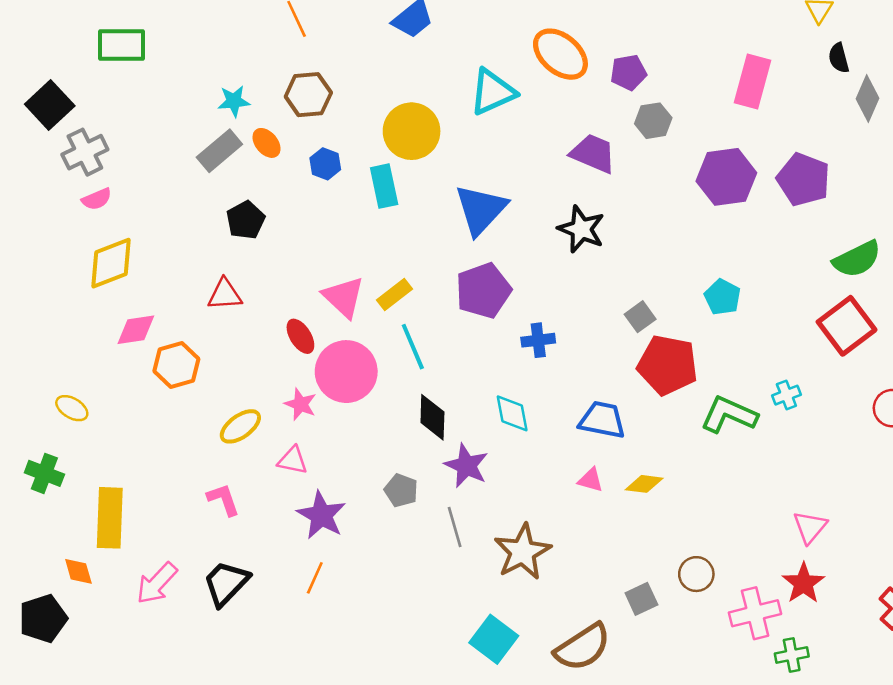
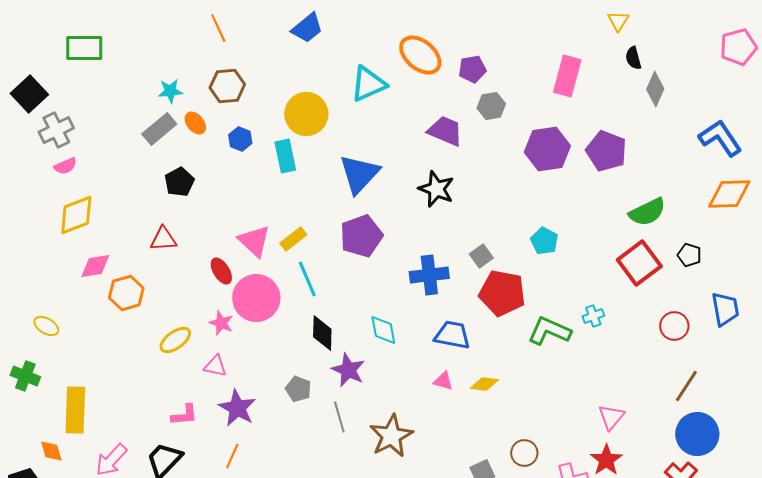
blue cross: (538, 340) -> (429, 275), moved, size x1.5
pink L-shape: (223, 500) -> (184, 415), moved, turned 104

